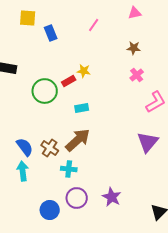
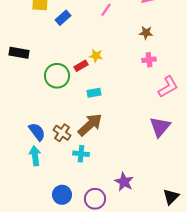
blue rectangle: (51, 33) -> (63, 18), turned 70
pink cross: (137, 75) -> (149, 60), turned 32
purple circle: (77, 198) -> (95, 199), moved

